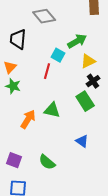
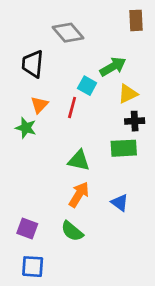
orange triangle: (10, 67) -> (39, 105), moved
black cross: (93, 81) -> (135, 121), turned 32
green rectangle: (85, 101) -> (124, 148), turned -60
orange arrow: (28, 119) -> (79, 194), moved

